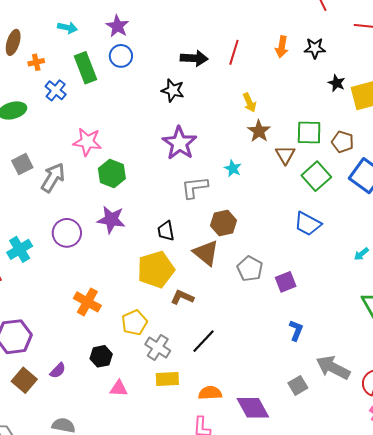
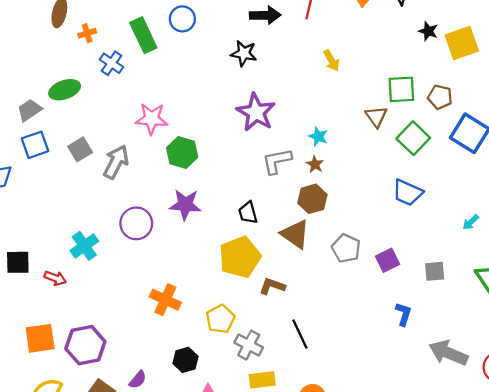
brown star: (259, 131) -> (315, 164), moved, size x0.7
black line: (203, 341) -> (300, 334), turned -64
gray square: (298, 385) -> (435, 271), moved, turned 30

